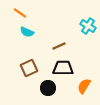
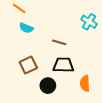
brown line: (59, 46) -> (59, 42), turned 40
orange semicircle: (84, 86) -> (85, 84), turned -35

